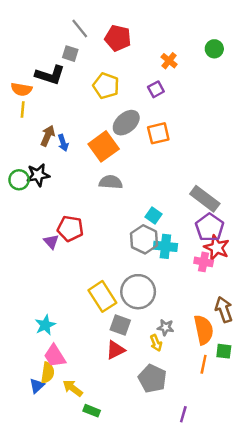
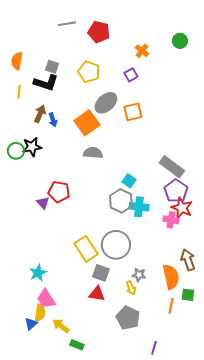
gray line: (80, 29) -> (67, 24), turned -60
gray square: (70, 54) -> (52, 67), moved
black L-shape: (50, 75) -> (46, 83), moved
orange semicircle: (21, 89) -> (17, 61), moved, turned 90
red triangle: (115, 350) -> (97, 294), turned 36

